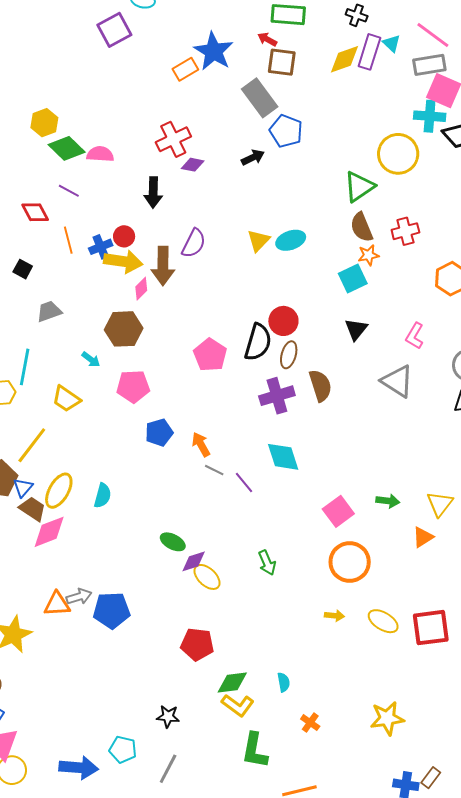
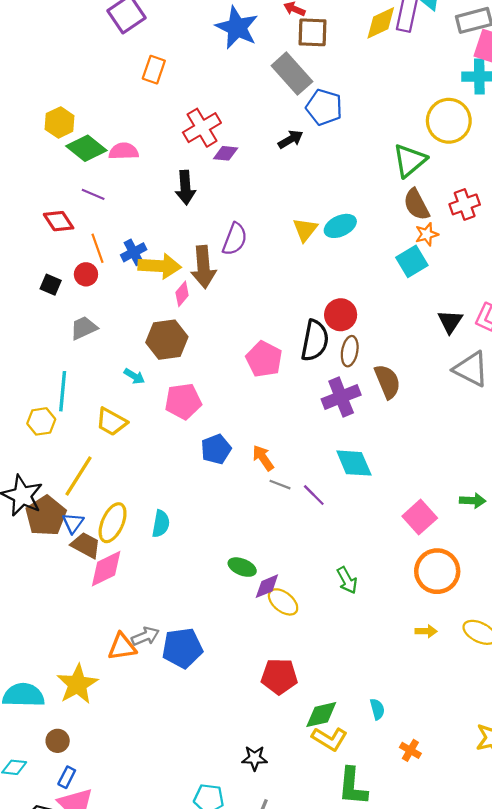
orange rectangle: (185, 69) -> (154, 70), moved, turned -35
red circle: (124, 236) -> (86, 274), moved
black triangle: (356, 329) -> (450, 321), moved

